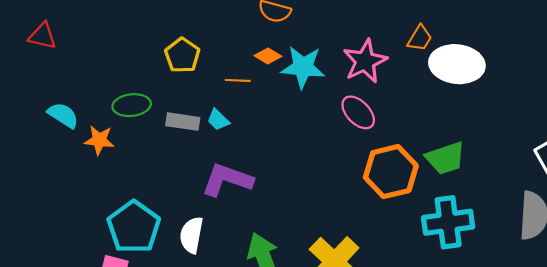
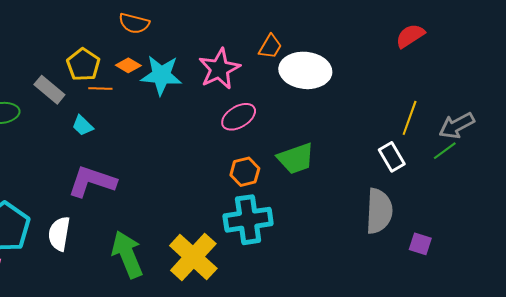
yellow pentagon: (182, 55) -> (83, 65), moved
pink ellipse: (358, 112) -> (239, 117), moved, turned -76
gray rectangle: (183, 122) -> (49, 90), moved, turned 32
orange hexagon: (391, 172) -> (245, 172), size x0.6
cyan cross: (448, 222) -> (248, 220), moved

